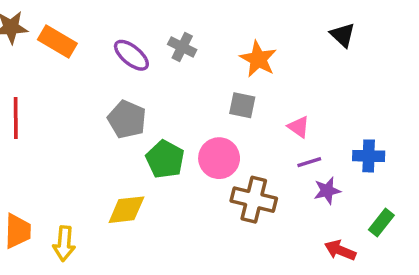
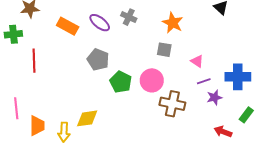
orange rectangle: (57, 42) -> (68, 26), moved
blue cross: (369, 156) -> (238, 77), size x1.4
yellow diamond: (126, 210) -> (87, 118), moved

